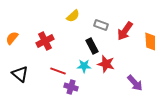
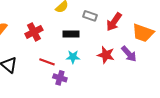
black rectangle: (92, 46) -> (71, 34), moved, turned -63
red star: (106, 64) -> (106, 55), moved
purple arrow: (135, 83) -> (129, 54), moved

